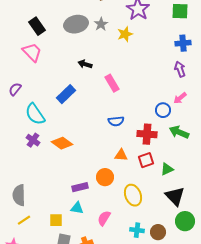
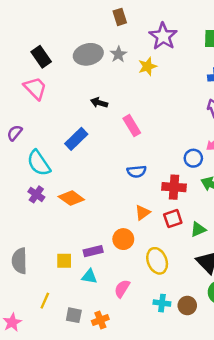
orange triangle: (121, 155) -> (143, 213), turned -40
yellow line: (24, 220) -> (45, 301), moved, turned -32
yellow square: (56, 220) -> (64, 261), moved

